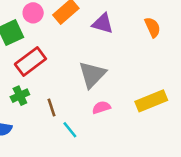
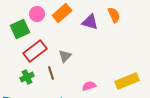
orange semicircle: (153, 27) -> (114, 15), moved
gray triangle: (92, 75) -> (65, 56), moved, size x0.6
brown line: (51, 107) -> (51, 73), moved

